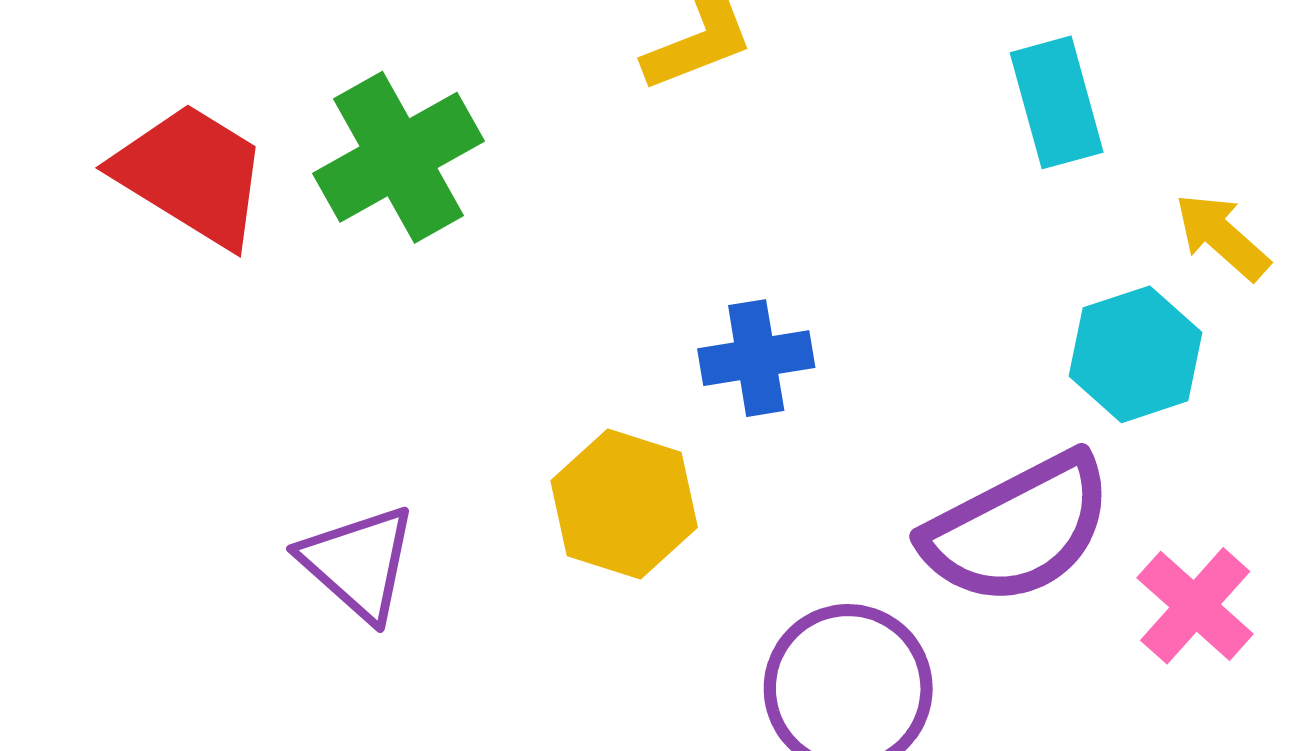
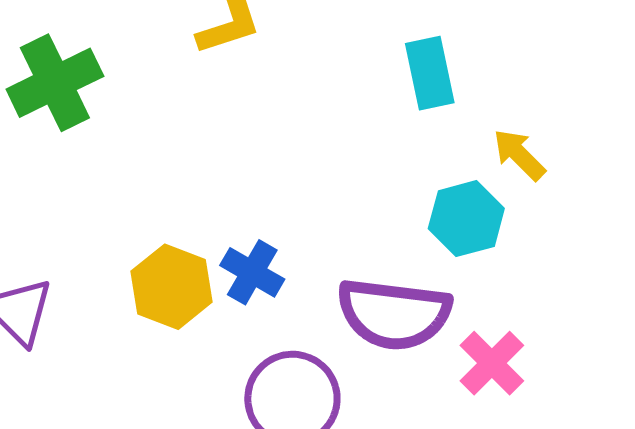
blue cross: (756, 358) -> (252, 272), moved, turned 36
purple semicircle: (1018, 529) -> (394, 314), turned 31

